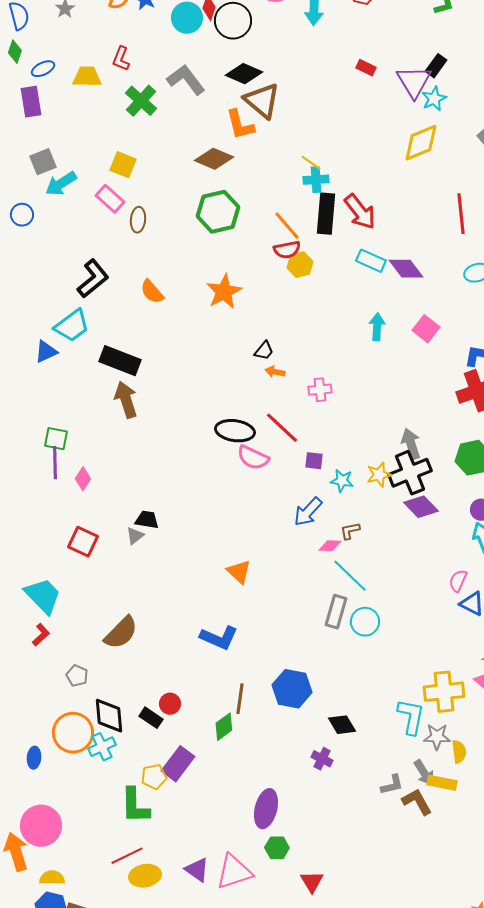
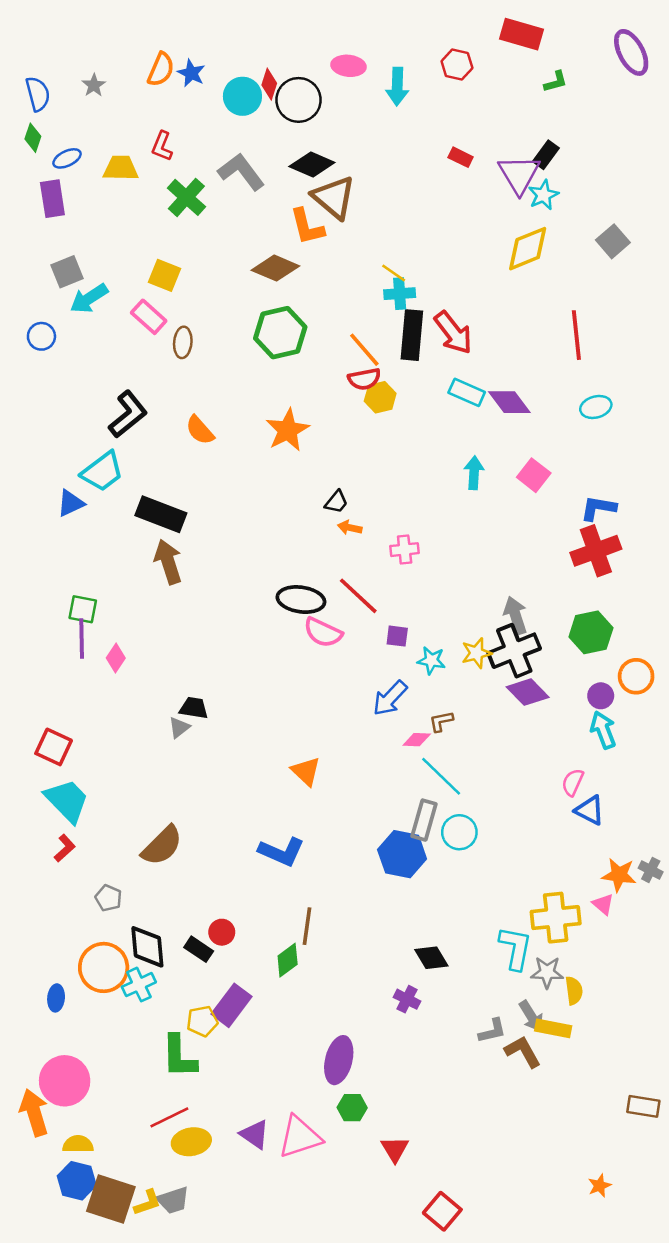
red square: (83, 542) -> (54, 747), moved
blue hexagon: (292, 689) -> (402, 854), moved

